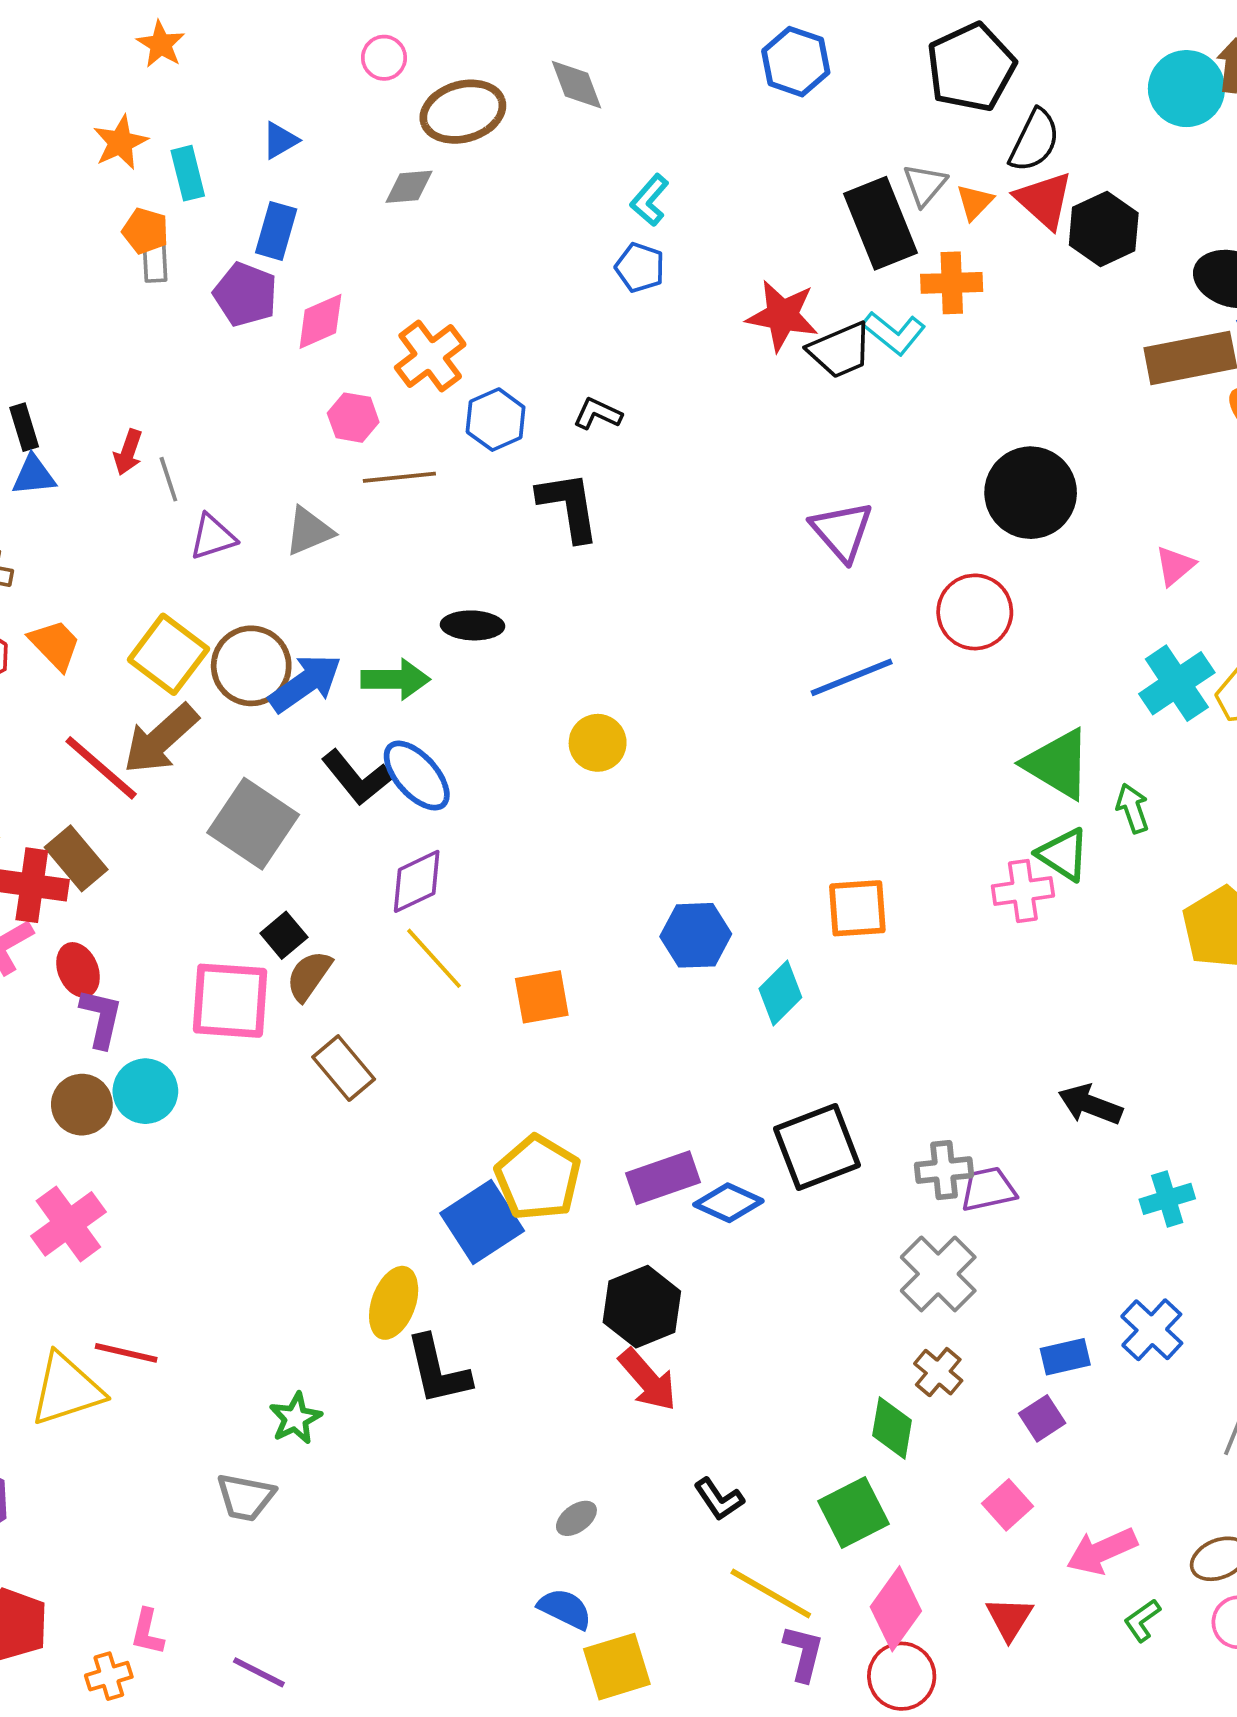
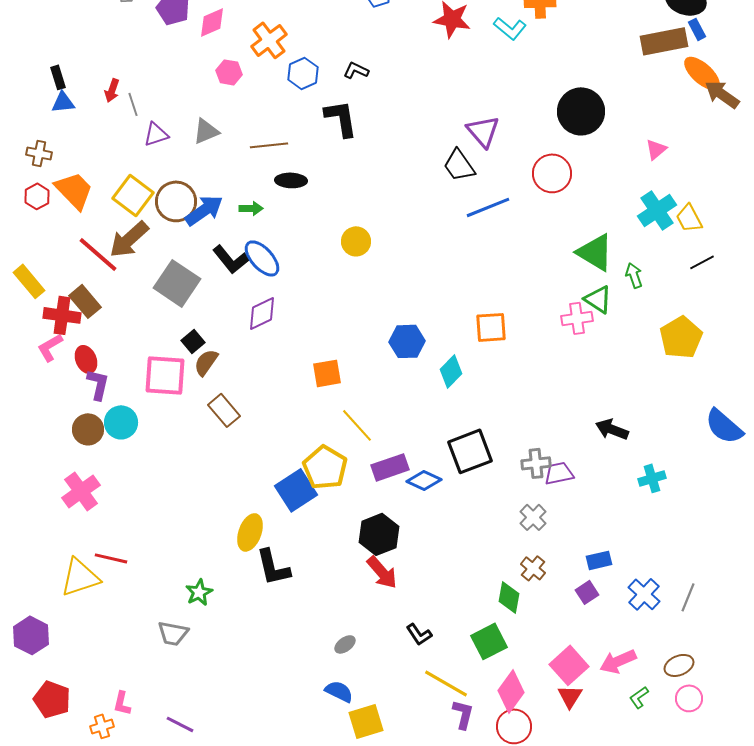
black trapezoid: (840, 350) -> (459, 165), moved, turned 78
brown line: (399, 477) -> (269, 145), moved
orange trapezoid: (55, 645) -> (74, 190), size x1.4
green arrow: (396, 679) -> (251, 208), size x0.7
yellow line: (434, 958) -> (357, 425), moved
gray cross: (938, 1274) -> (533, 517), size x0.7
blue cross: (1152, 1330) -> (644, 594), moved
pink square: (1007, 1505) -> (569, 665), moved, size x1.5

